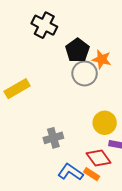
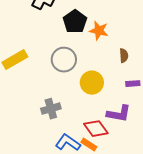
gray circle: (85, 73) -> (64, 60), moved
yellow circle: (105, 123) -> (92, 83), moved

